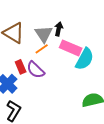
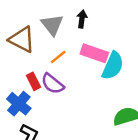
black arrow: (59, 29) -> (82, 19), moved
gray triangle: (44, 34) -> (52, 25), moved

